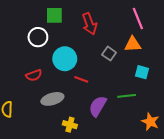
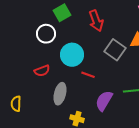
green square: (54, 15) -> (62, 13), turned -30
gray square: (109, 54) -> (115, 50), size x1.5
gray ellipse: (52, 99) -> (60, 94), turned -60

